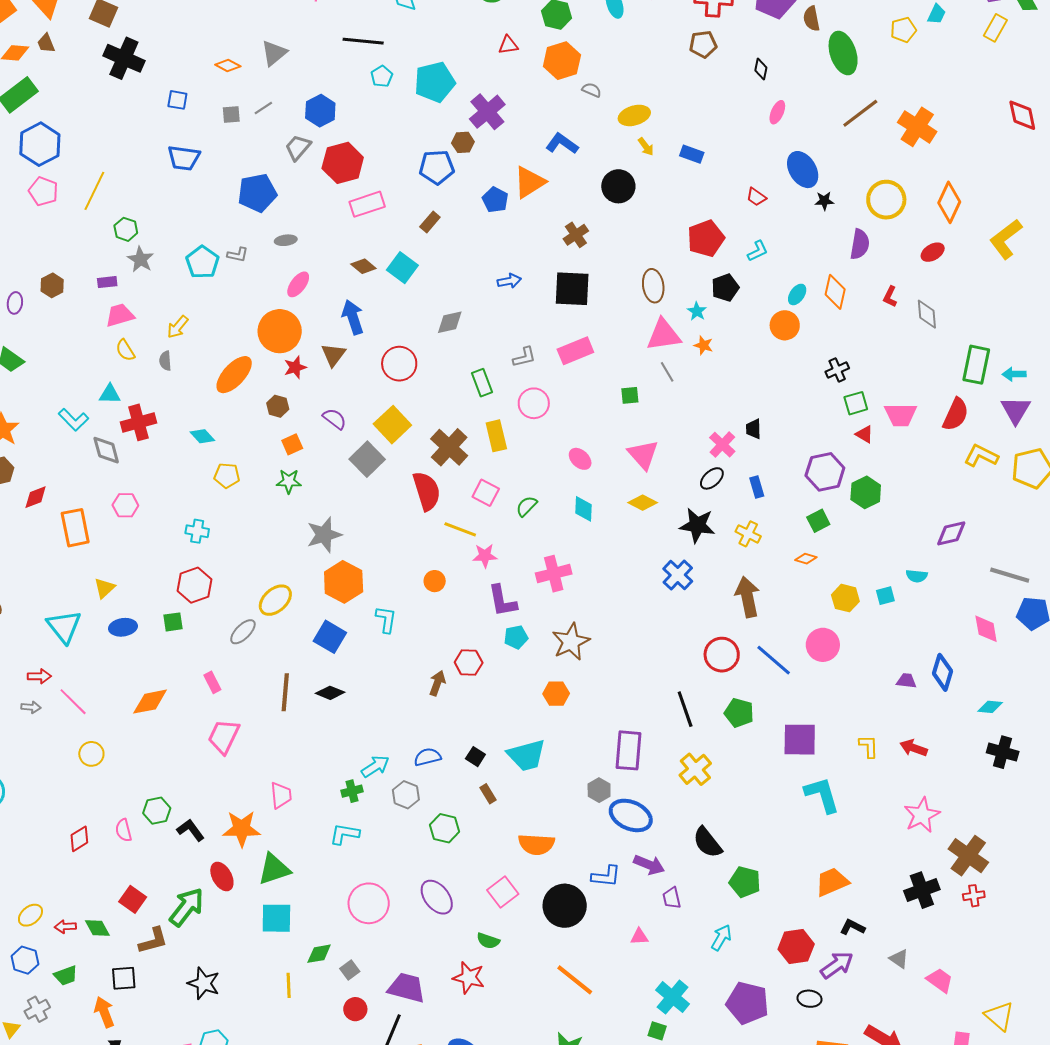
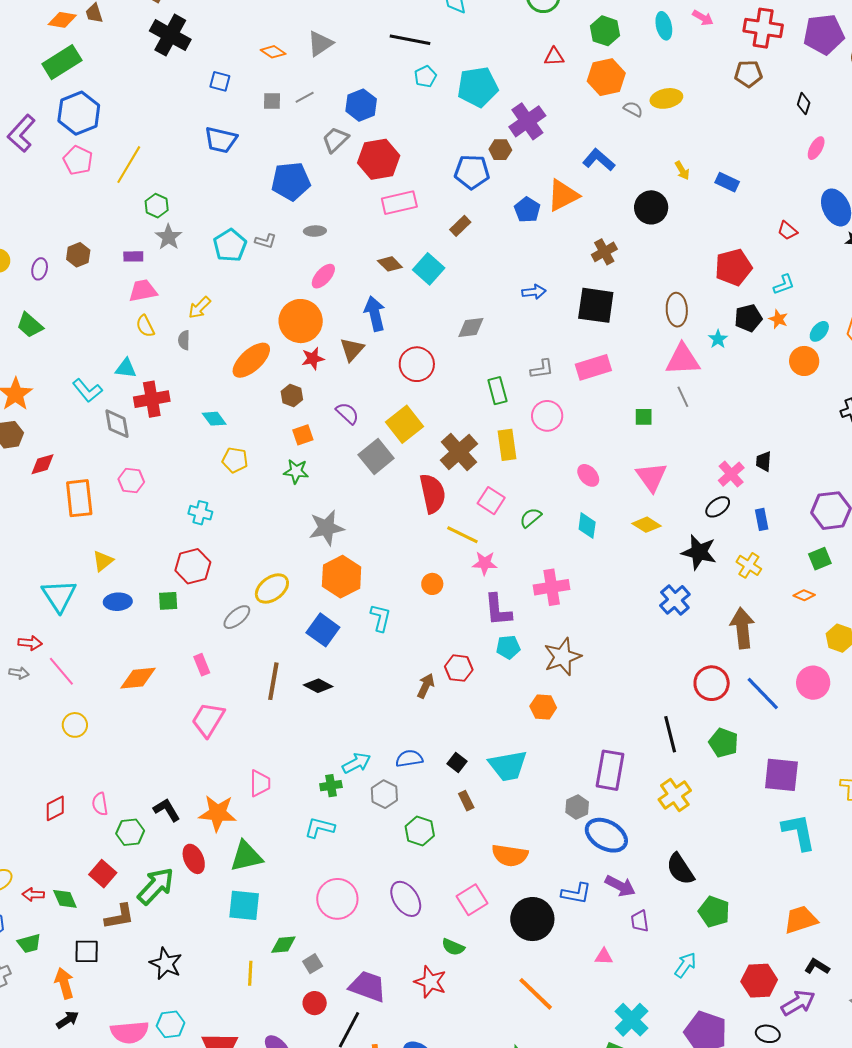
yellow ellipse: (634, 115) -> (666, 98), moved
orange star: (703, 345) -> (778, 319), moved
green hexagon: (157, 811) -> (130, 832), moved

